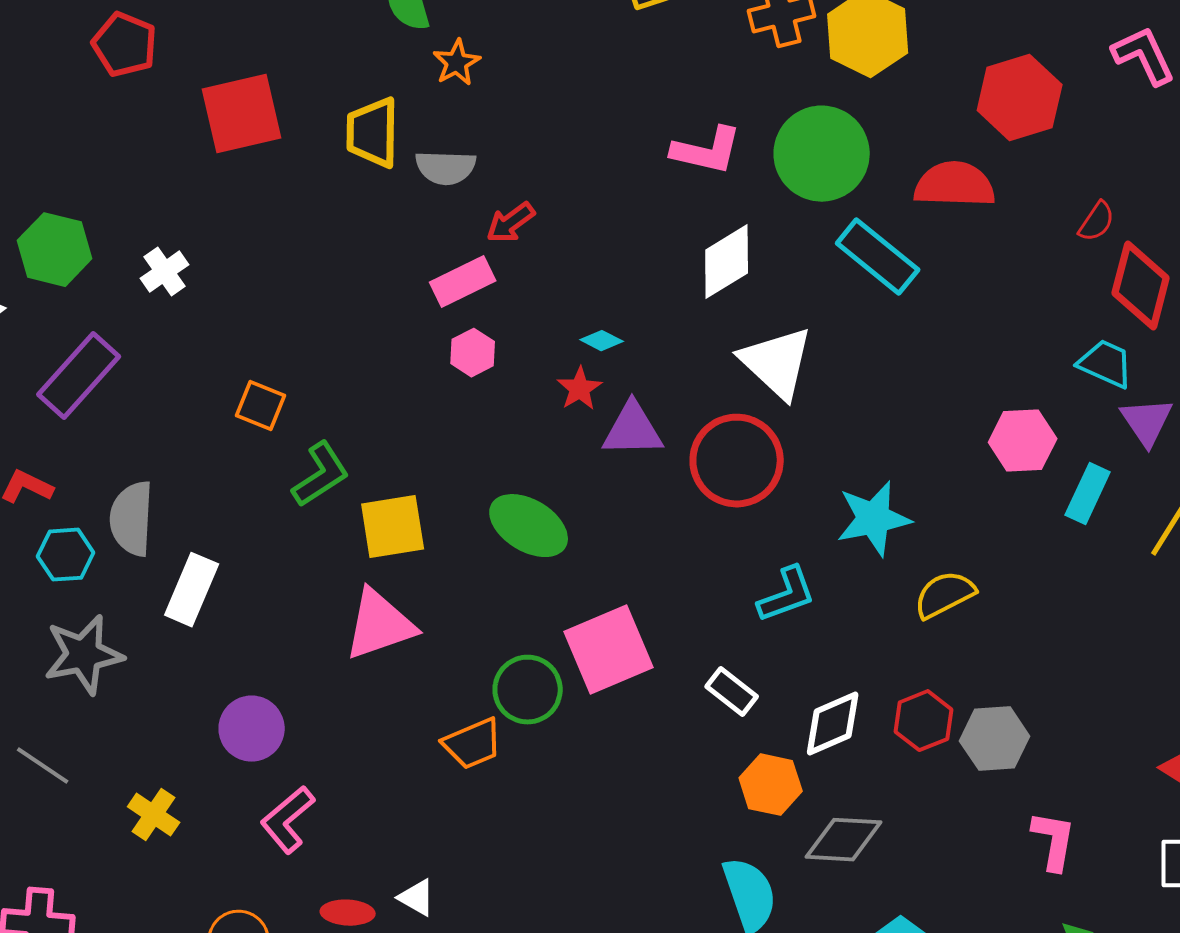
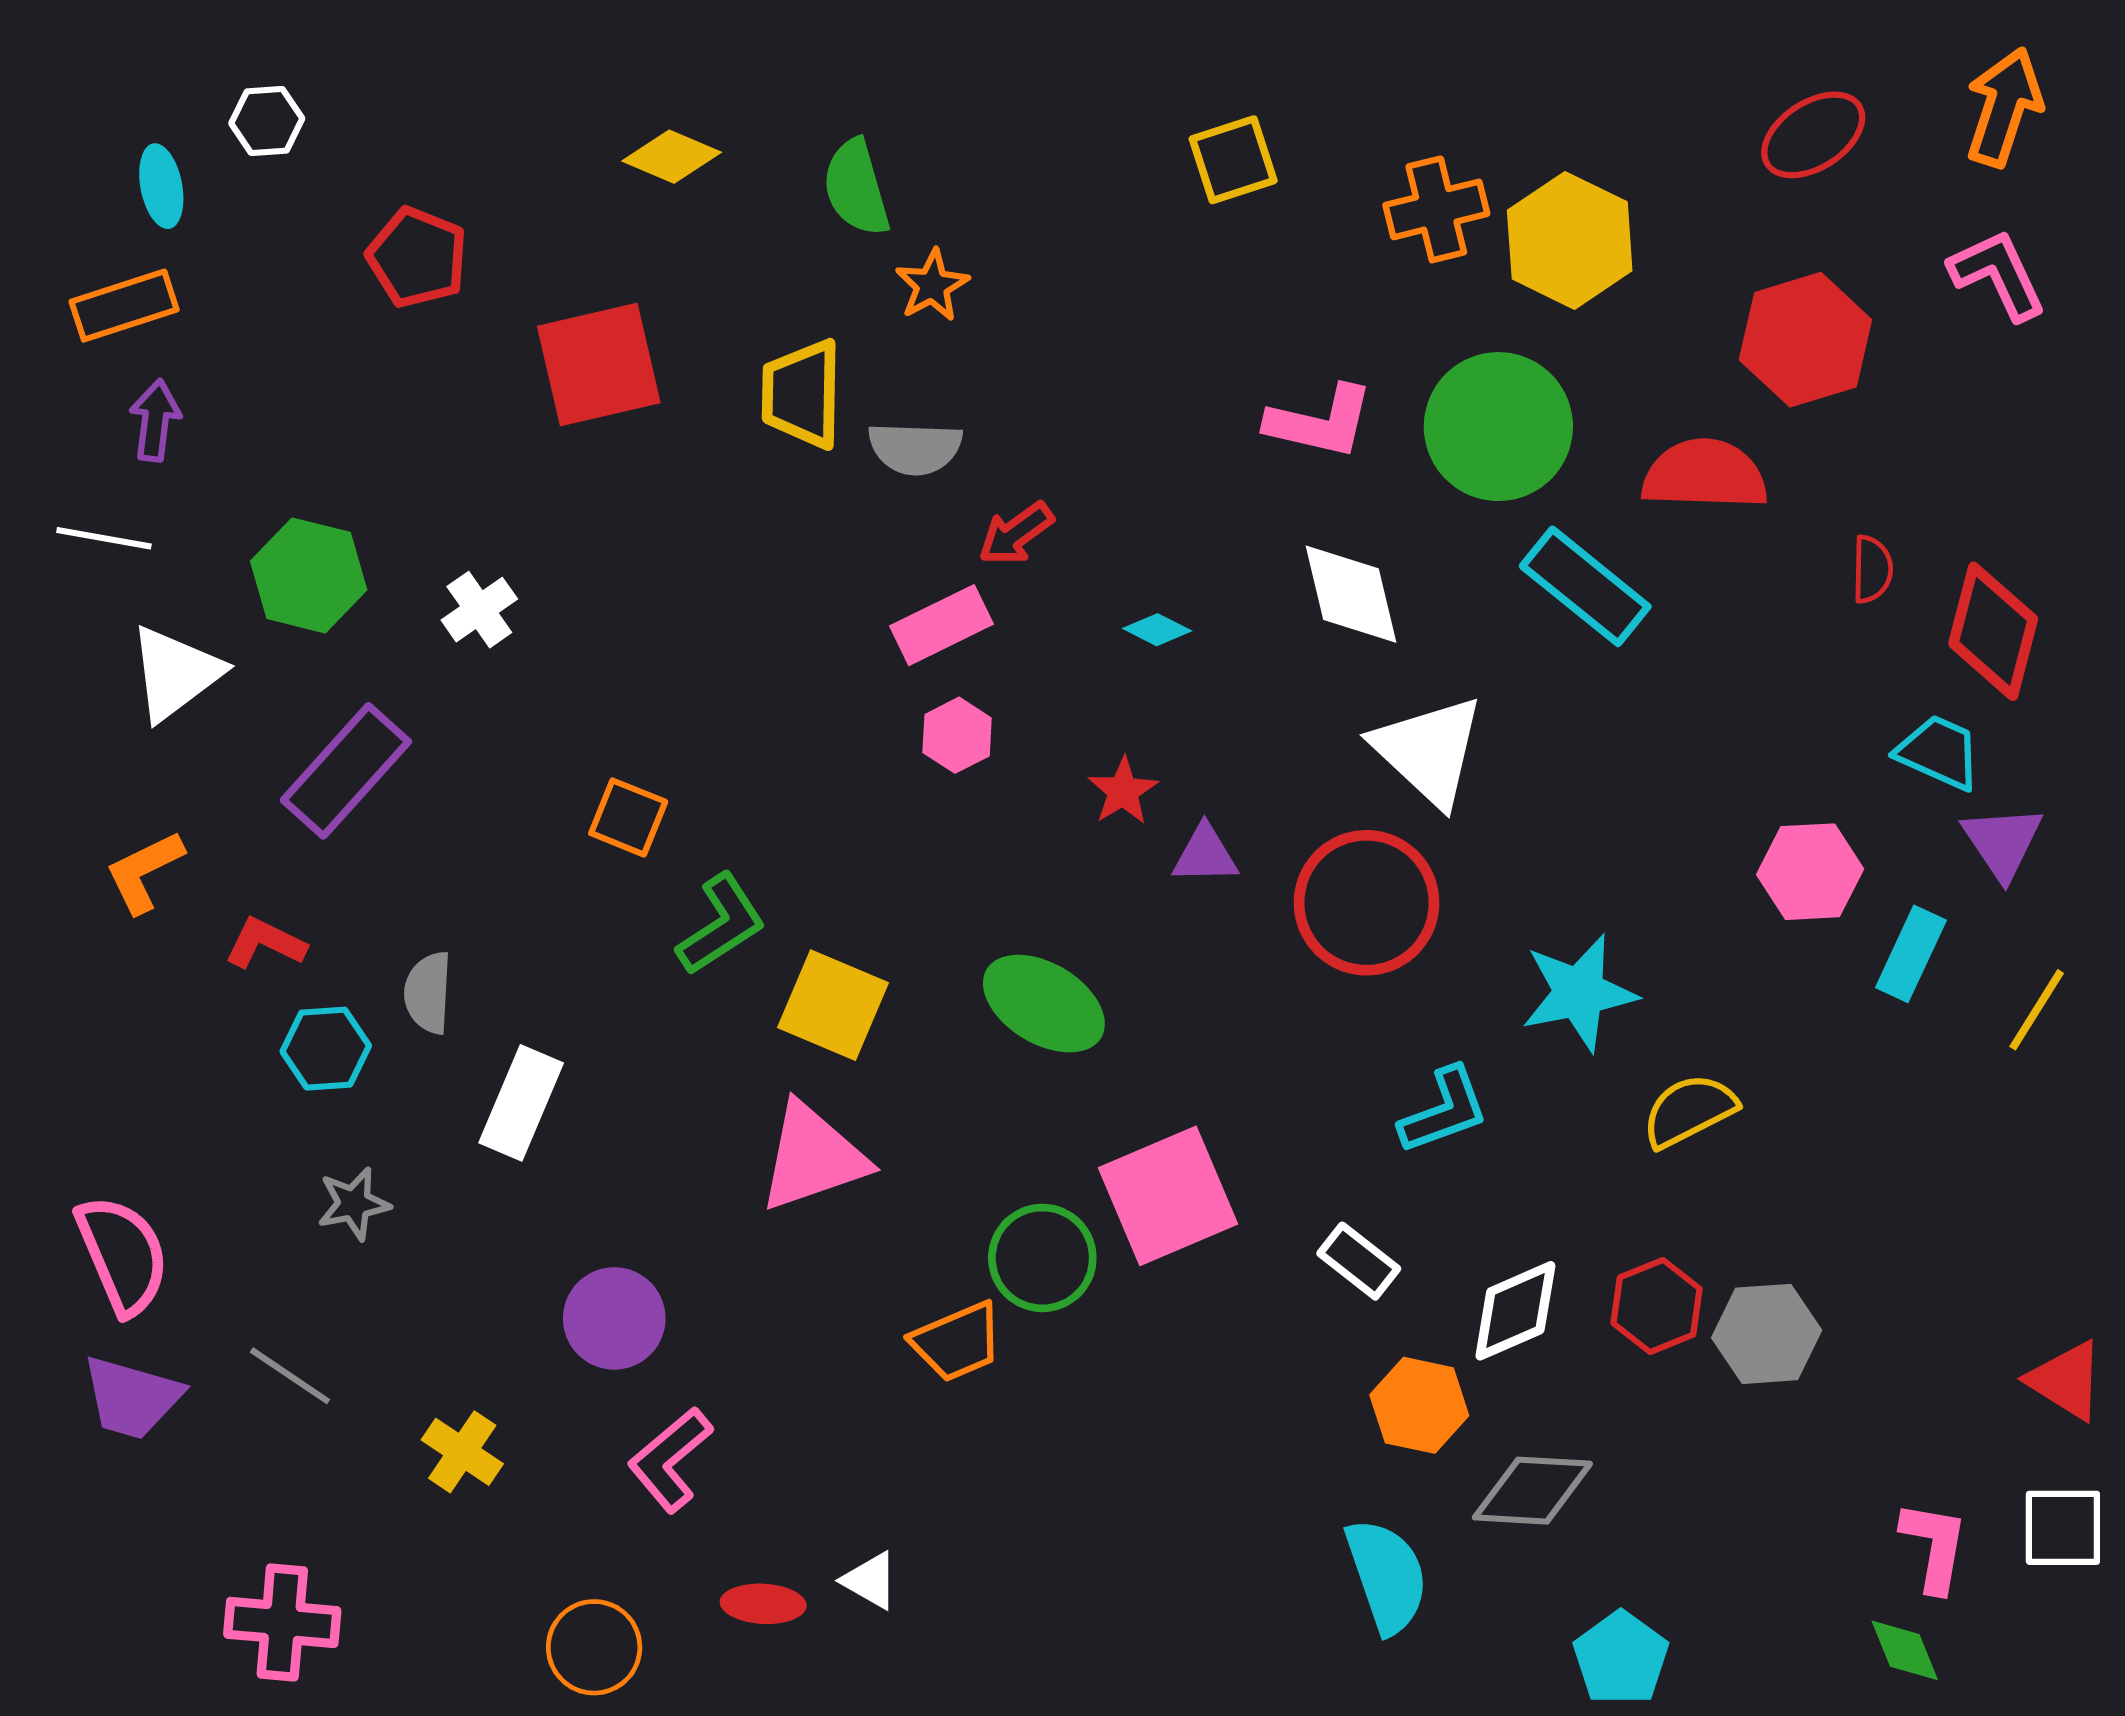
red semicircle: (1097, 222) -> (1872, 569), moved, turned -33
white diamond: (727, 262) -> (1351, 594), turned -72
cyan diamond: (602, 341) -> (1157, 630), moved
purple triangle: (633, 430) -> (1205, 855), size x0.7
gray semicircle: (132, 519) -> (428, 993), size x0.7
yellow square: (393, 527) -> (833, 1005), turned 32
gray star: (84, 655) -> (354, 1204), size x0.6
pink L-shape: (1054, 841) -> (1934, 1546), moved

